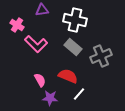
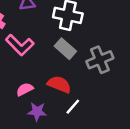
pink semicircle: (40, 80) -> (25, 89), turned -88

